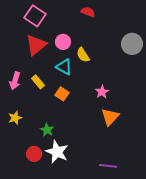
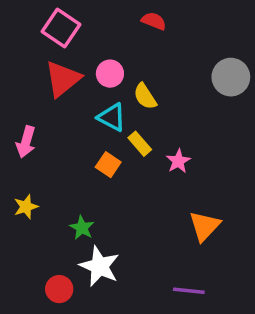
yellow rectangle: (38, 82) -> (140, 144), moved
orange triangle: (110, 117) -> (205, 226), moved
red circle: (34, 154) -> (59, 289), moved

